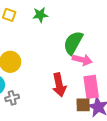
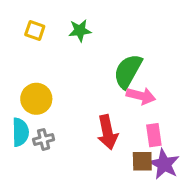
pink rectangle: (91, 87) -> (154, 135), size x0.7
gray cross: (12, 98) -> (44, 139), moved

